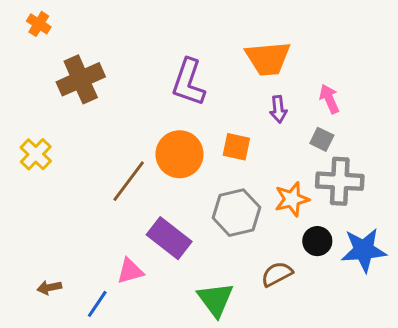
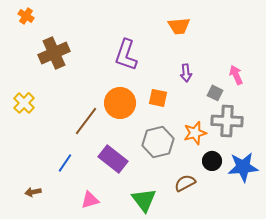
orange trapezoid: (268, 58) -> (179, 26), moved, size x0.7
pink arrow: (329, 99) -> (236, 75), moved
pink triangle: (130, 271) -> (90, 200), moved
blue line: (97, 304) -> (65, 163), moved

